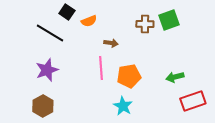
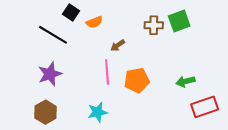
brown arrow: (111, 43) -> (118, 45), turned 136
cyan star: (123, 106) -> (98, 112), moved, turned 30

